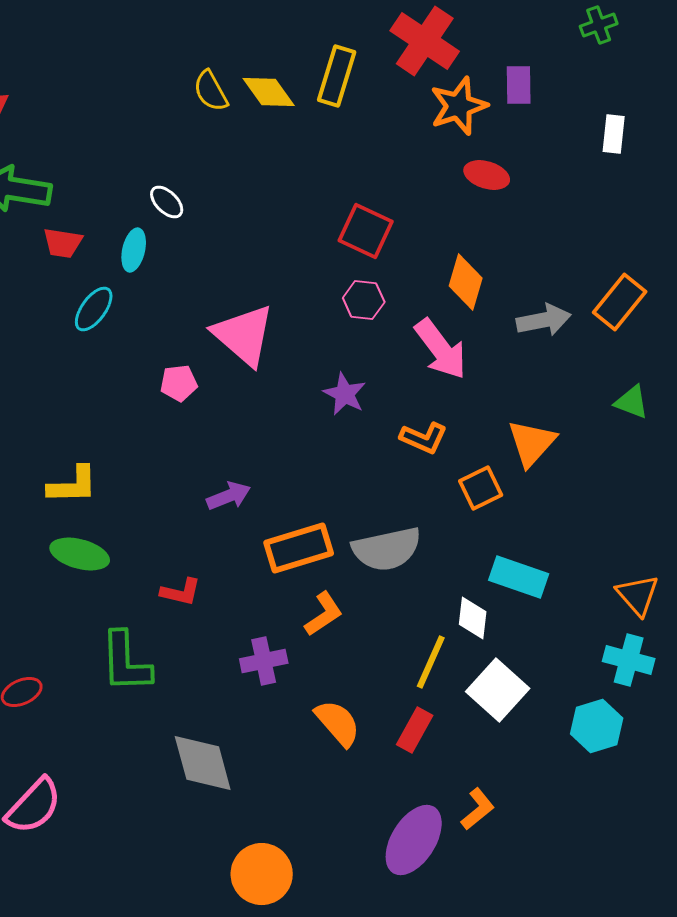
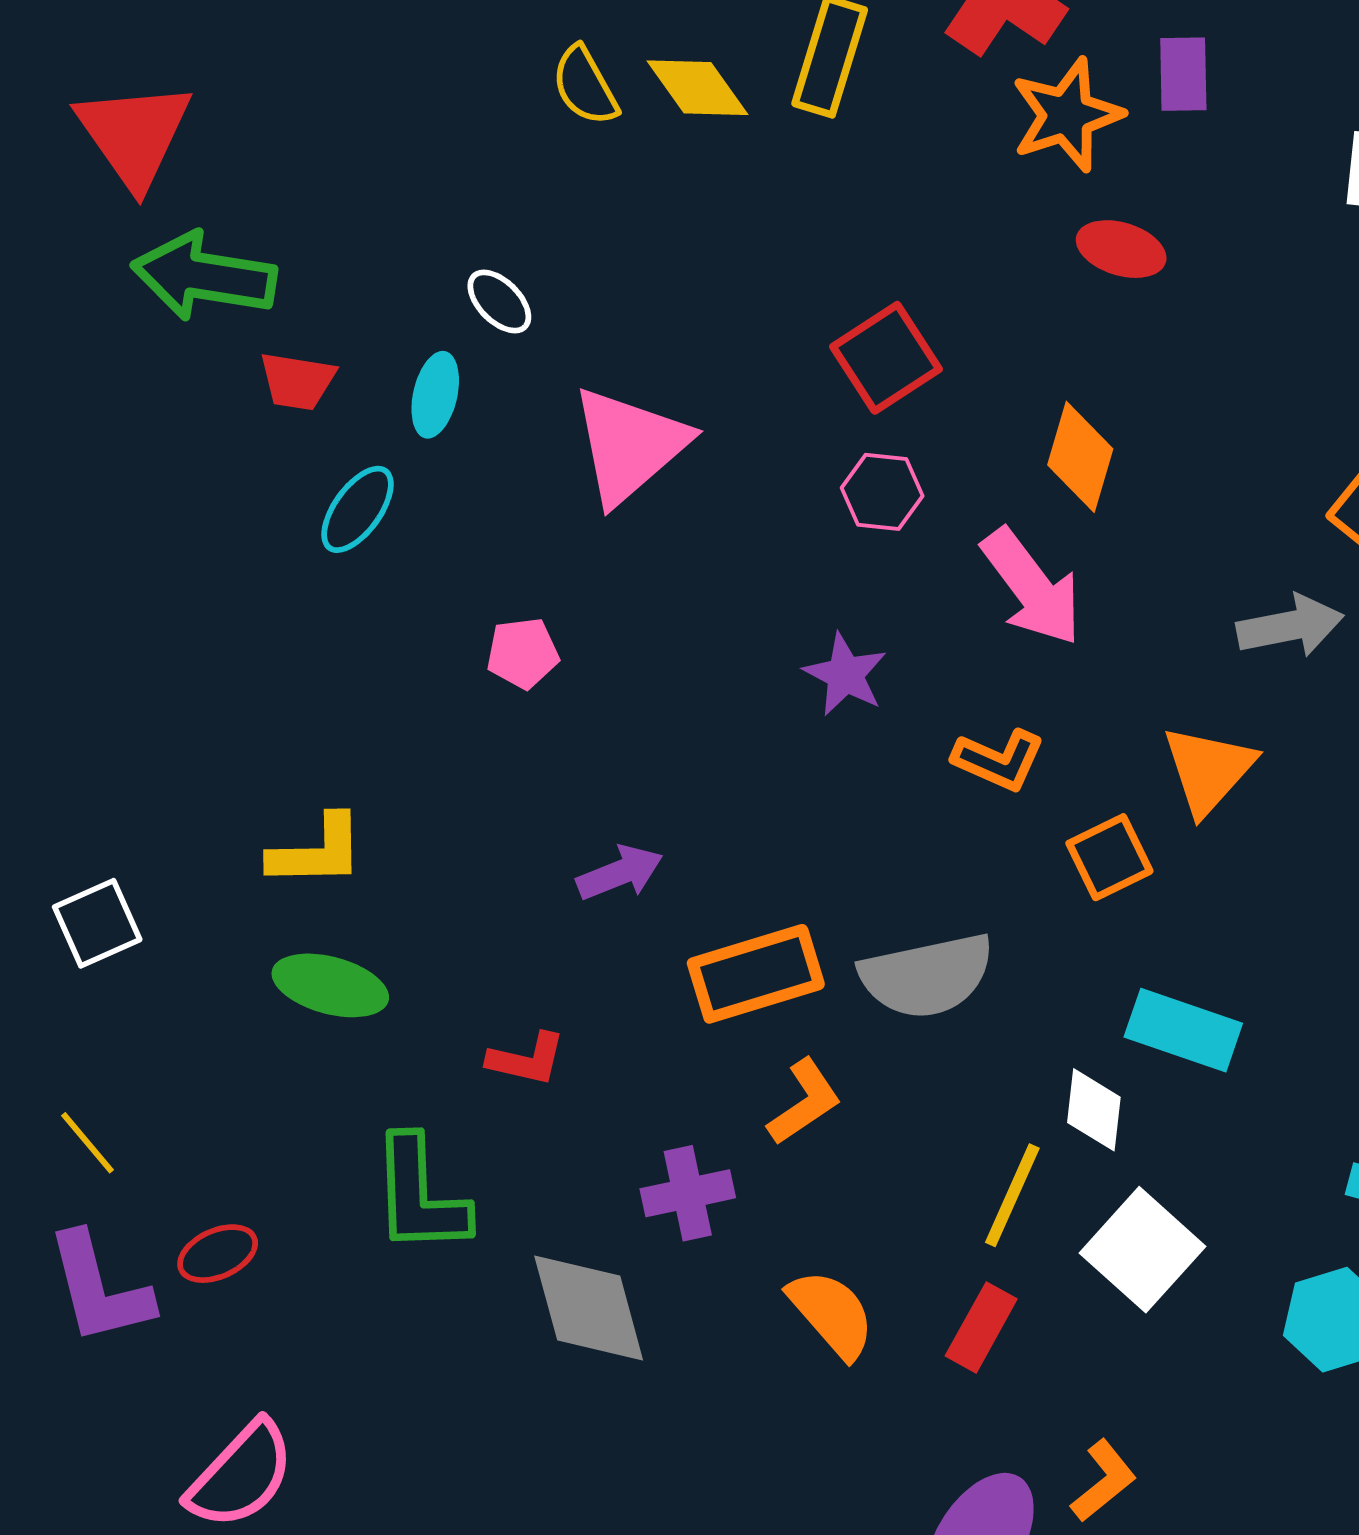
red square: (366, 231) -> (886, 358), turned 32
gray arrow: (544, 320) -> (1290, 626), moved
pink triangle: (244, 335) -> (630, 445), moved, turned 38
gray diamond: (203, 763) -> (589, 1308), moved

